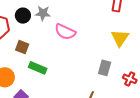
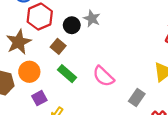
black circle: (23, 16) -> (72, 25), moved
pink semicircle: (65, 32) -> (103, 76), moved

